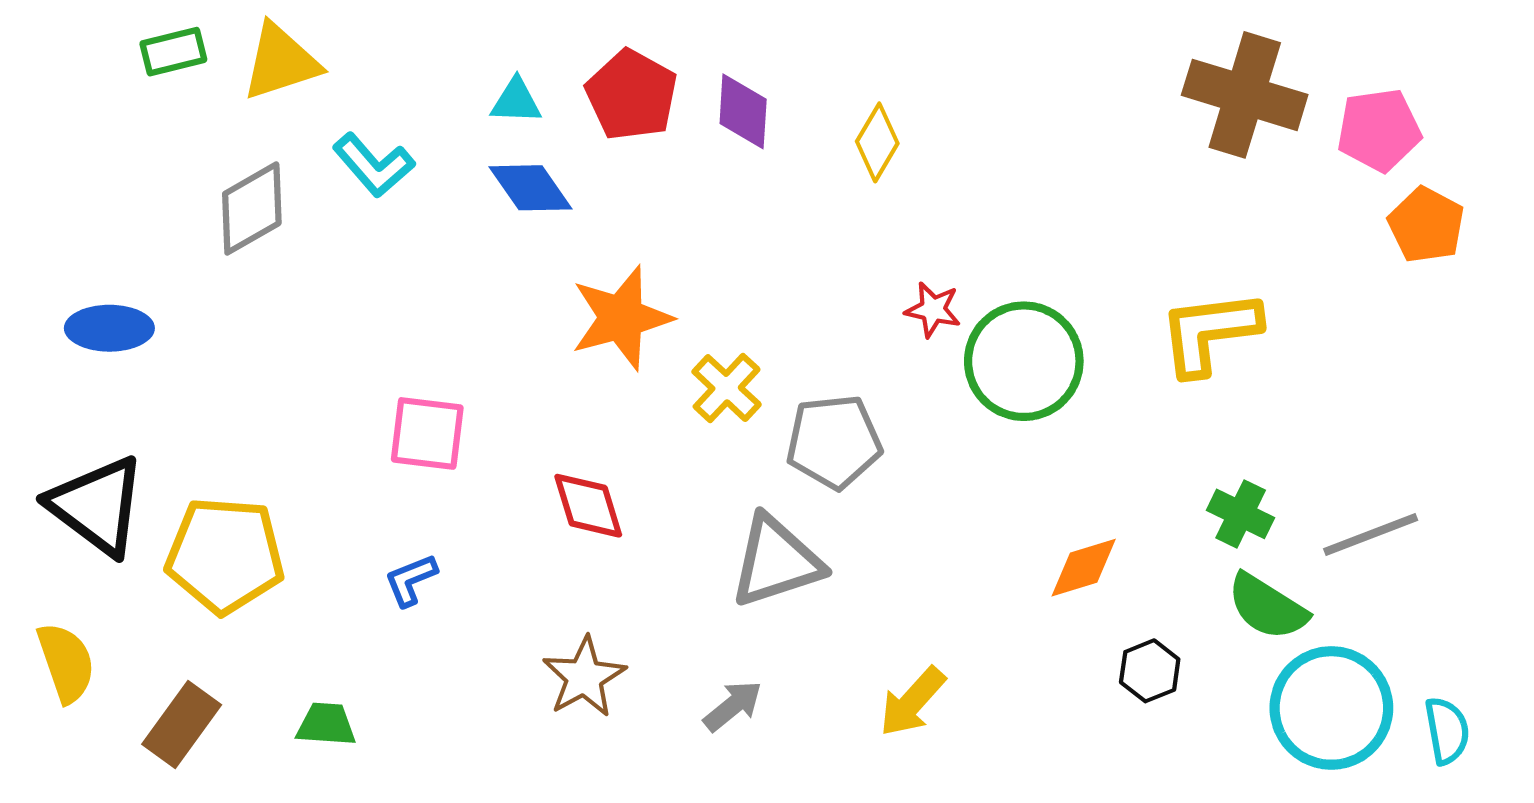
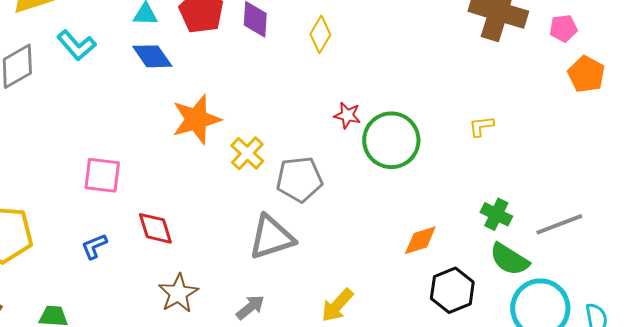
pink pentagon: (1379, 130) -> (563, 28), size x0.7
yellow L-shape: (1210, 332) -> (481, 126), size x0.5
red diamond: (588, 506) -> (155, 228), moved
black hexagon: (1150, 671) -> (452, 290), size x1.5

